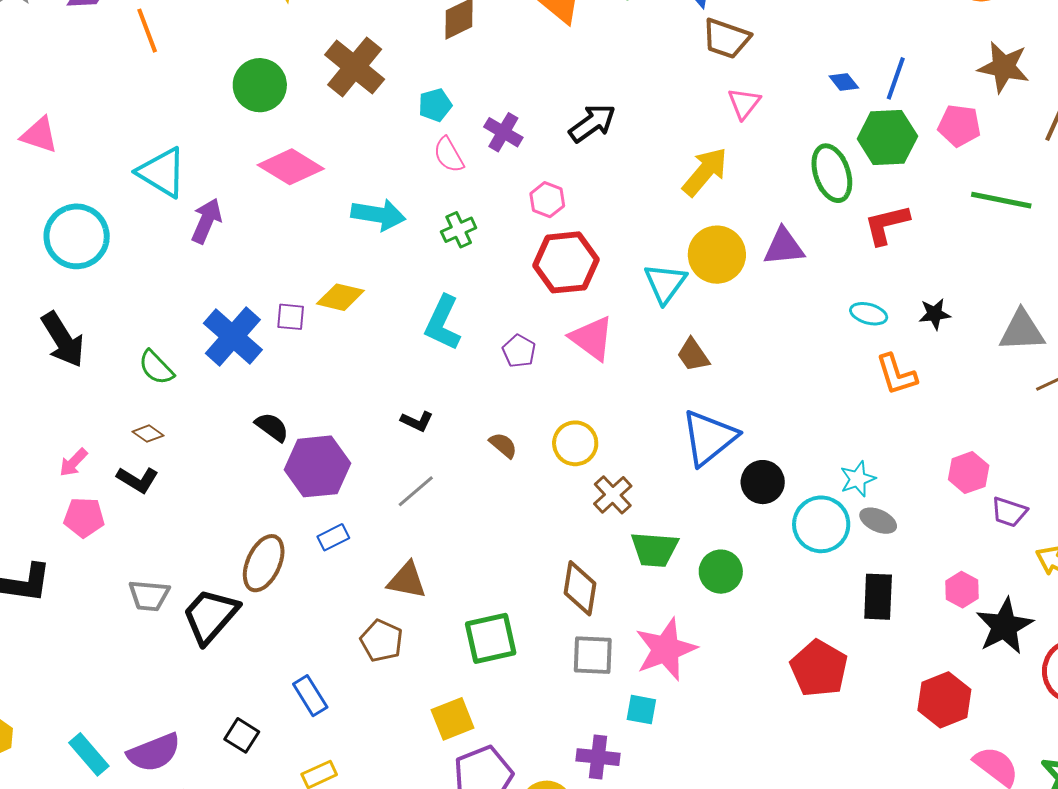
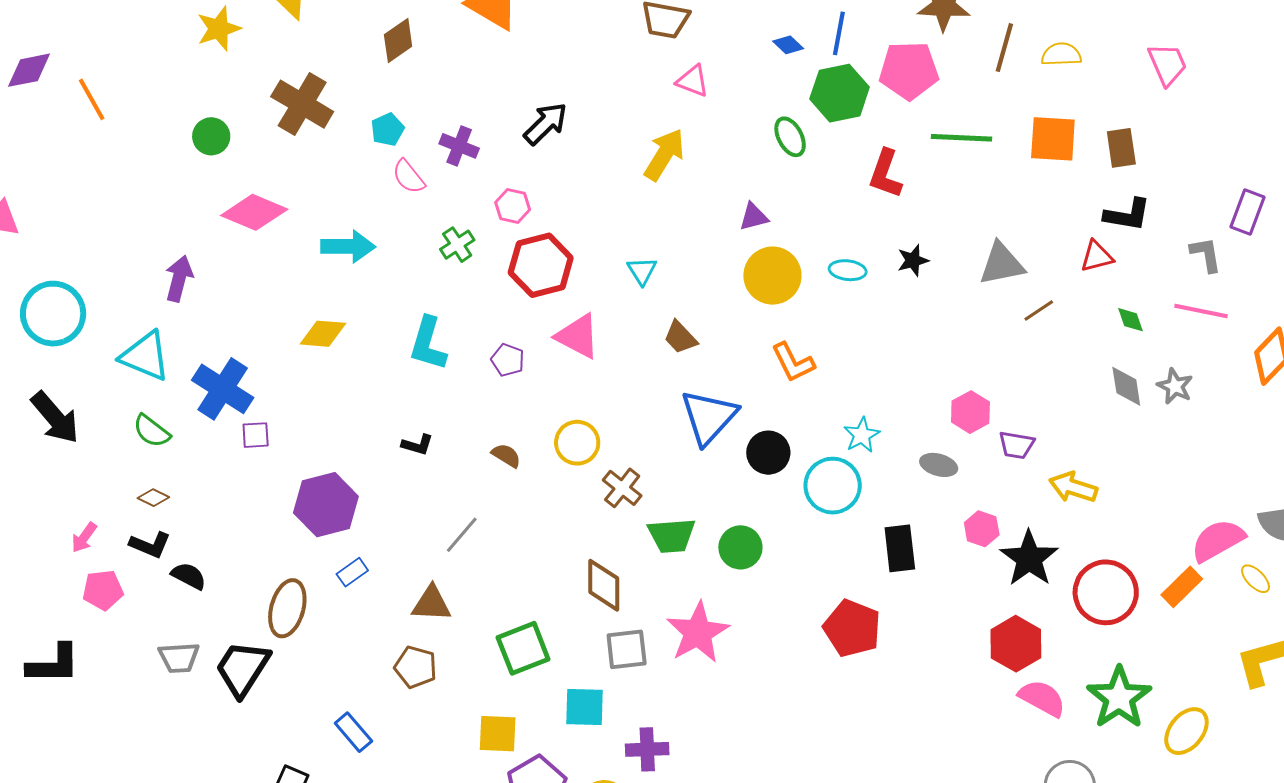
green circle: (260, 85) -> (211, 136), size x0.7
pink triangle: (744, 103) -> (693, 81), turned -39
pink pentagon: (959, 126) -> (909, 71), size x1.4
cyan triangle: (162, 172) -> (145, 356), moved
green ellipse: (832, 173) -> (790, 137), size x0.7
red L-shape: (887, 225) -> (885, 174), moved, turned -48
green cross: (459, 230) -> (457, 245), moved
purple triangle: (784, 247) -> (754, 217), size x0.7
yellow circle: (717, 255) -> (772, 276), moved
cyan triangle: (665, 283) -> (642, 271), size x0.7
purple square: (291, 317) -> (256, 435), moved
orange L-shape: (896, 374) -> (793, 362), moved
black semicircle: (272, 427) -> (189, 576), moved
gray line: (416, 491) -> (462, 535), moved
gray ellipse: (878, 521) -> (939, 465), moved
red hexagon: (944, 700) -> (1016, 644), moved
cyan square: (641, 710) -> (584, 707), moved, size x1.4
yellow square: (453, 719) -> (498, 734), turned 33

